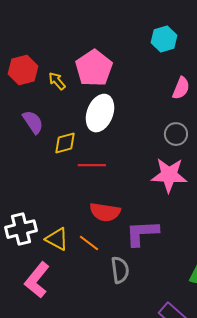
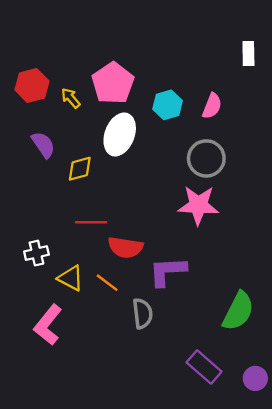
cyan hexagon: (164, 39) -> (168, 105), moved
gray circle: (176, 134) -> (206, 158), size x1.4
red line: (92, 165) -> (91, 222), moved
white cross: (21, 229) -> (36, 253), moved, size x0.7

